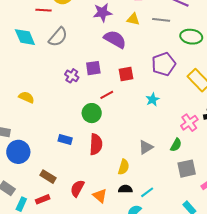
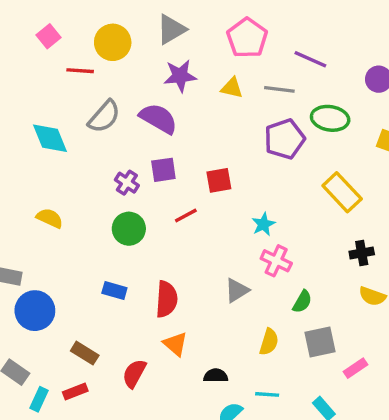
cyan diamond: (25, 37) -> (50, 138), moved
purple semicircle: (115, 39) -> (158, 119), moved
purple pentagon: (164, 64) -> (284, 139), moved
green circle: (92, 113) -> (129, 229), moved
pink cross: (189, 123) -> (276, 261), moved, turned -30
gray triangle: (146, 147) -> (237, 290), moved
yellow semicircle: (124, 167) -> (269, 342), moved
cyan line: (147, 192) -> (267, 394), moved, turned 40
orange triangle: (100, 196) -> (175, 344), moved

